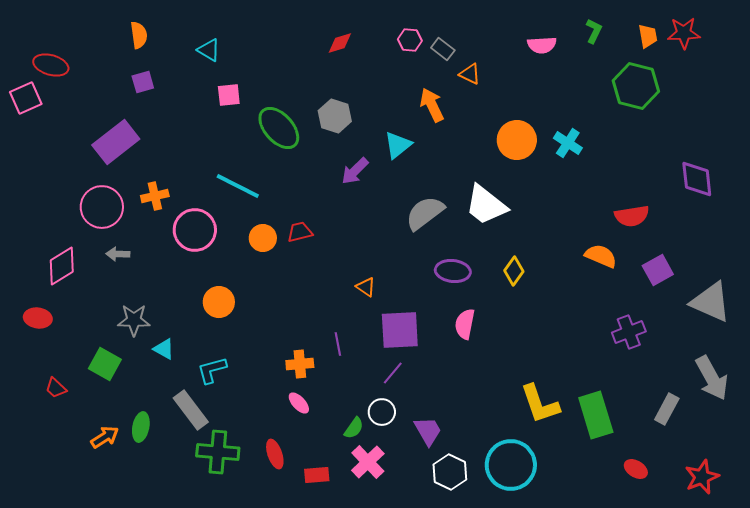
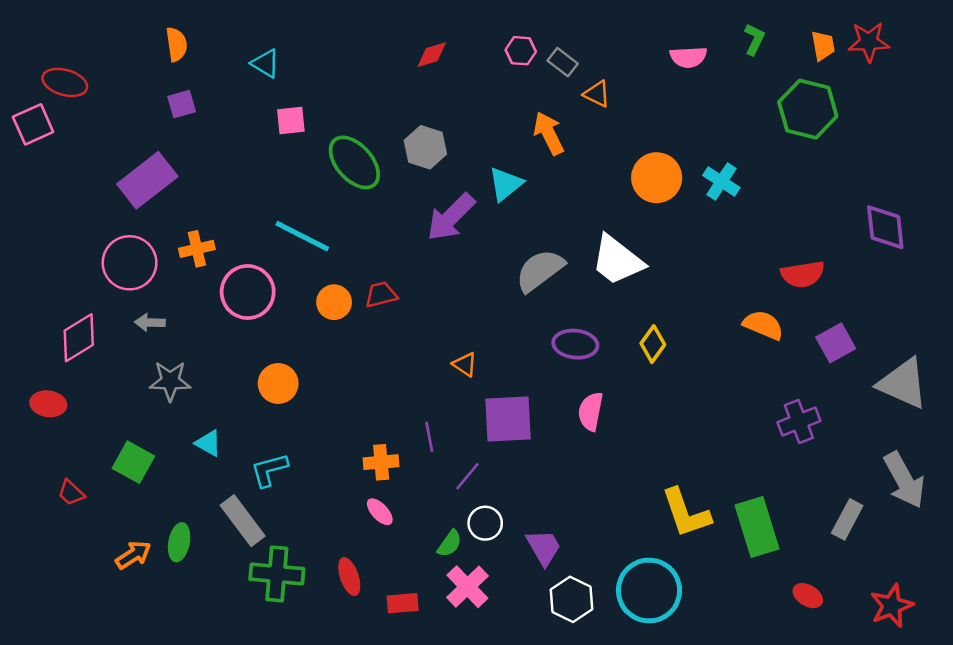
purple arrow: (355, 171) -> (451, 217), size x1.4
gray star: (134, 320) -> (170, 381), moved
purple line: (393, 373) -> (467, 476), moved

